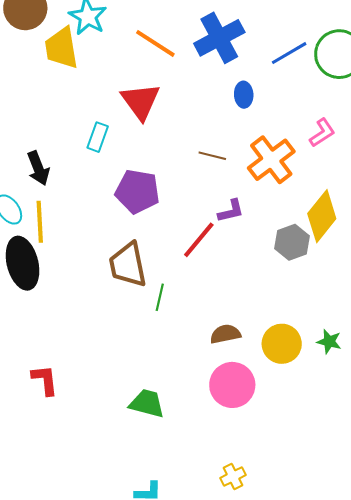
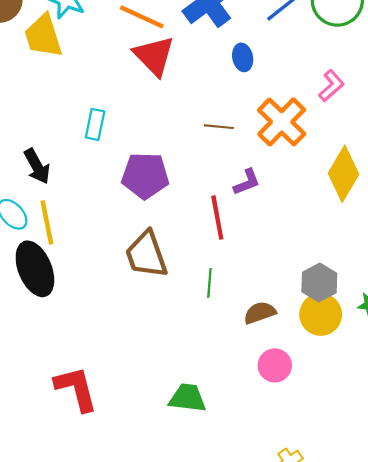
red triangle: (140, 101) -> (154, 56), moved
red line: (199, 240) -> (217, 217), turned -42
gray hexagon: (292, 242) -> (319, 283), moved
green line: (160, 297) -> (209, 283), moved
red L-shape: (45, 380) -> (76, 389), size x1.4
pink circle: (232, 385) -> (275, 365), size x0.7

